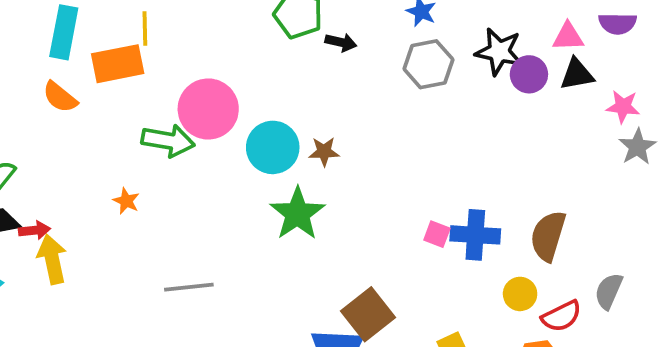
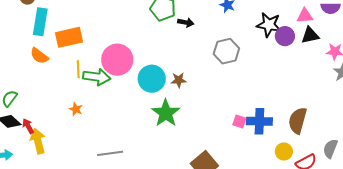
yellow line: (145, 29) -> (78, 69), moved
gray hexagon: (428, 64) -> (226, 51), moved
red arrow: (34, 230) -> (28, 126), turned -112

